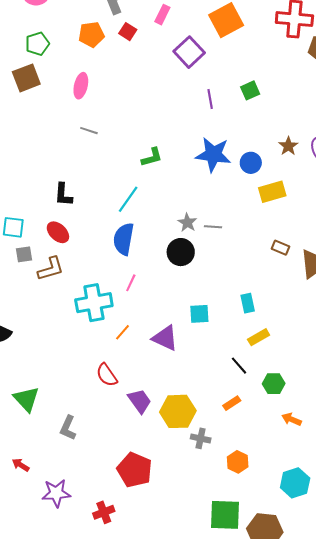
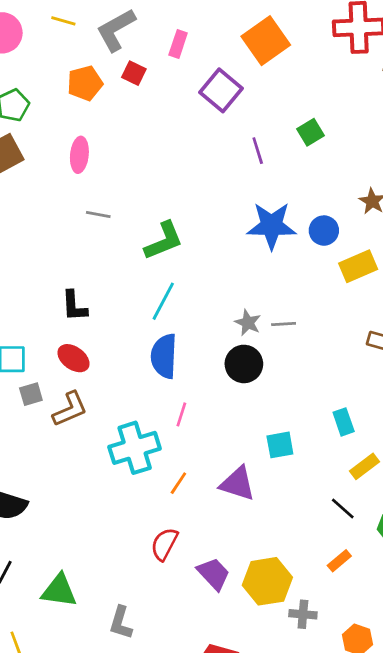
green L-shape: (152, 157) -> (164, 241), moved, size x1.4
red semicircle: (107, 375) -> (164, 544), turned 70
green triangle: (26, 399) -> (59, 591), turned -32

